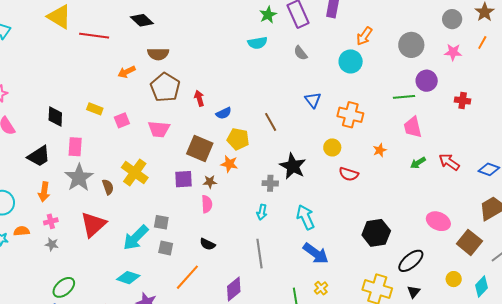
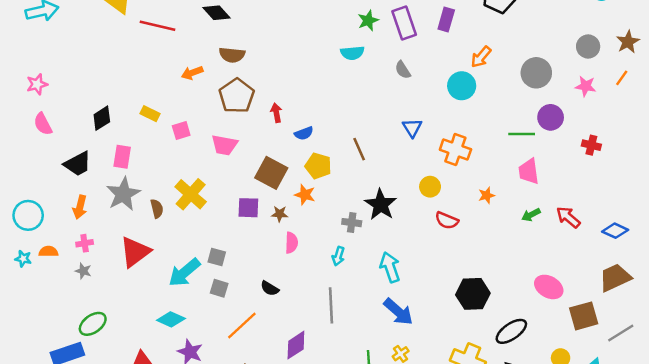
black diamond: (55, 116) -> (102, 118), turned 50
pink semicircle: (207, 204) -> (291, 243), moved
brown square: (469, 242) -> (584, 316), turned 30

